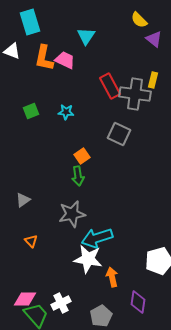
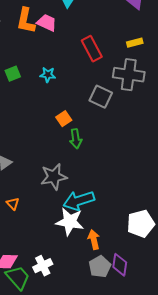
yellow rectangle: (153, 80) -> (135, 43), turned 63
gray cross: (135, 94) -> (129, 75), moved
green arrow: (78, 176) -> (76, 139), moved
gray pentagon: (101, 316) -> (100, 267), moved

